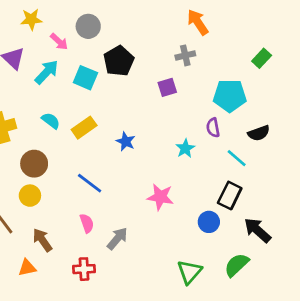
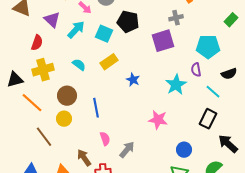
black pentagon: (119, 61) -> (128, 22), turned -30
purple square: (167, 87) -> (163, 41), size x1.6
yellow rectangle: (84, 128) -> (109, 62), moved
cyan star: (185, 148) -> (176, 85), size x1.5
blue line: (90, 183) -> (96, 108), moved, turned 42
blue circle: (209, 222) -> (184, 150), moved
brown arrow: (42, 240) -> (84, 158), moved

